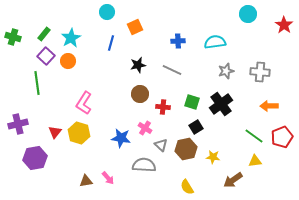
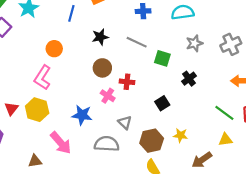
orange circle: (68, 61) -> (54, 49), moved
gray cross: (260, 72) -> (231, 44), turned -30
green square: (192, 102) -> (162, 58), moved
black cross: (221, 104) -> (189, 79), size x0.6
pink cross: (145, 128) -> (108, 96), moved
brown hexagon: (186, 149) -> (152, 141), moved
pink arrow: (108, 178) -> (61, 143), moved, size x1.6
brown triangle: (86, 181) -> (35, 161), moved

